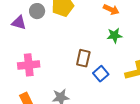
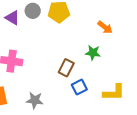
green star: (114, 35) -> (93, 53), moved

